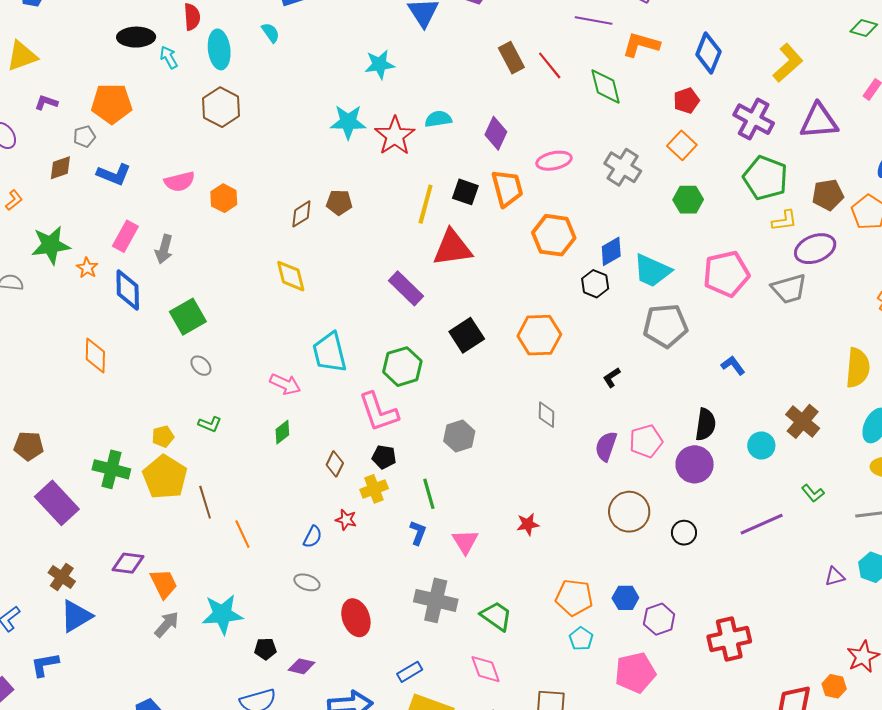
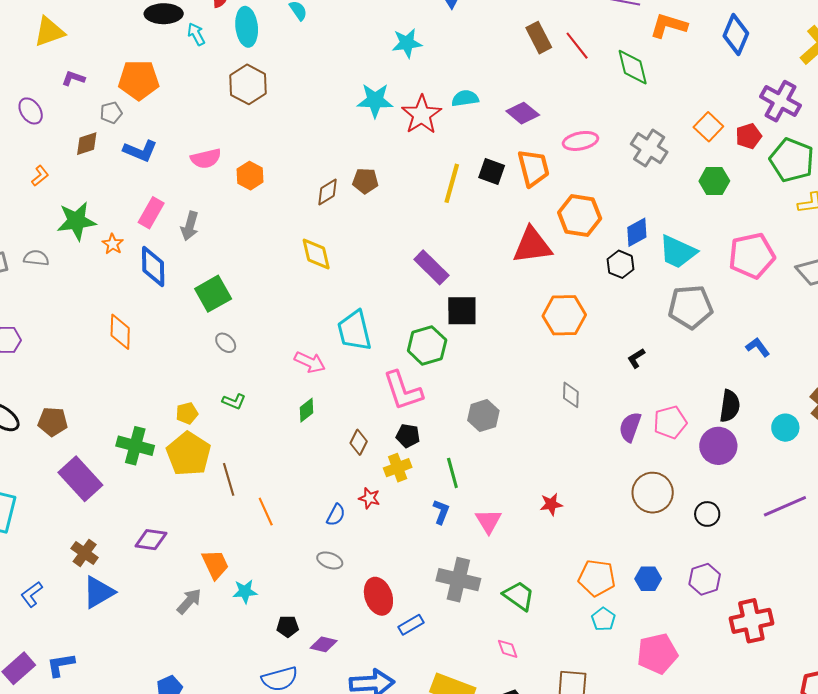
red pentagon: (686, 101) -> (749, 136), moved
purple diamond: (496, 133) -> (523, 113), turned -76
red triangle: (452, 248) -> (532, 245), moved
black square: (467, 335) -> (462, 311), moved, turned 32
orange trapezoid: (164, 584) -> (215, 564), moved
cyan star: (222, 614) -> (245, 592), size x0.6
purple hexagon: (659, 619) -> (705, 579), moved
blue L-shape: (45, 665) -> (61, 665), moved
pink diamond: (486, 669) -> (508, 649), size x0.7
blue rectangle: (410, 672) -> (411, 625), moved

